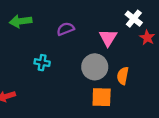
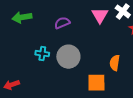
pink triangle: (108, 38) -> (100, 15), moved
gray circle: (95, 67) -> (68, 57), moved

